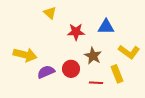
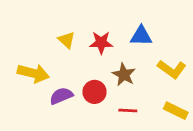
yellow triangle: (50, 13) -> (67, 40), moved
yellow rectangle: (117, 74) -> (176, 111), moved, turned -42

